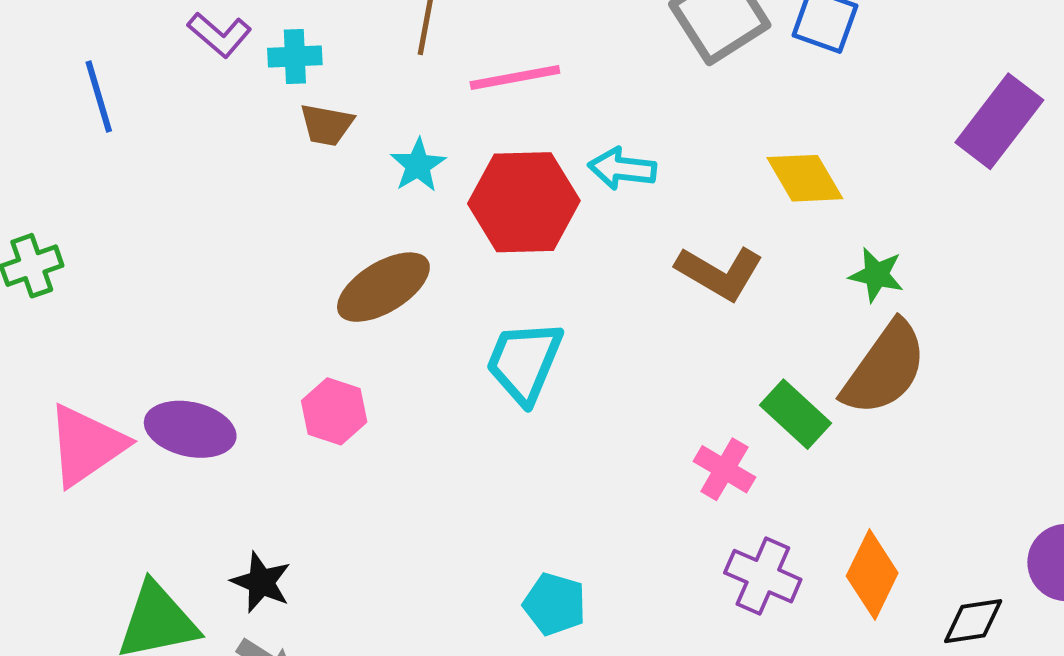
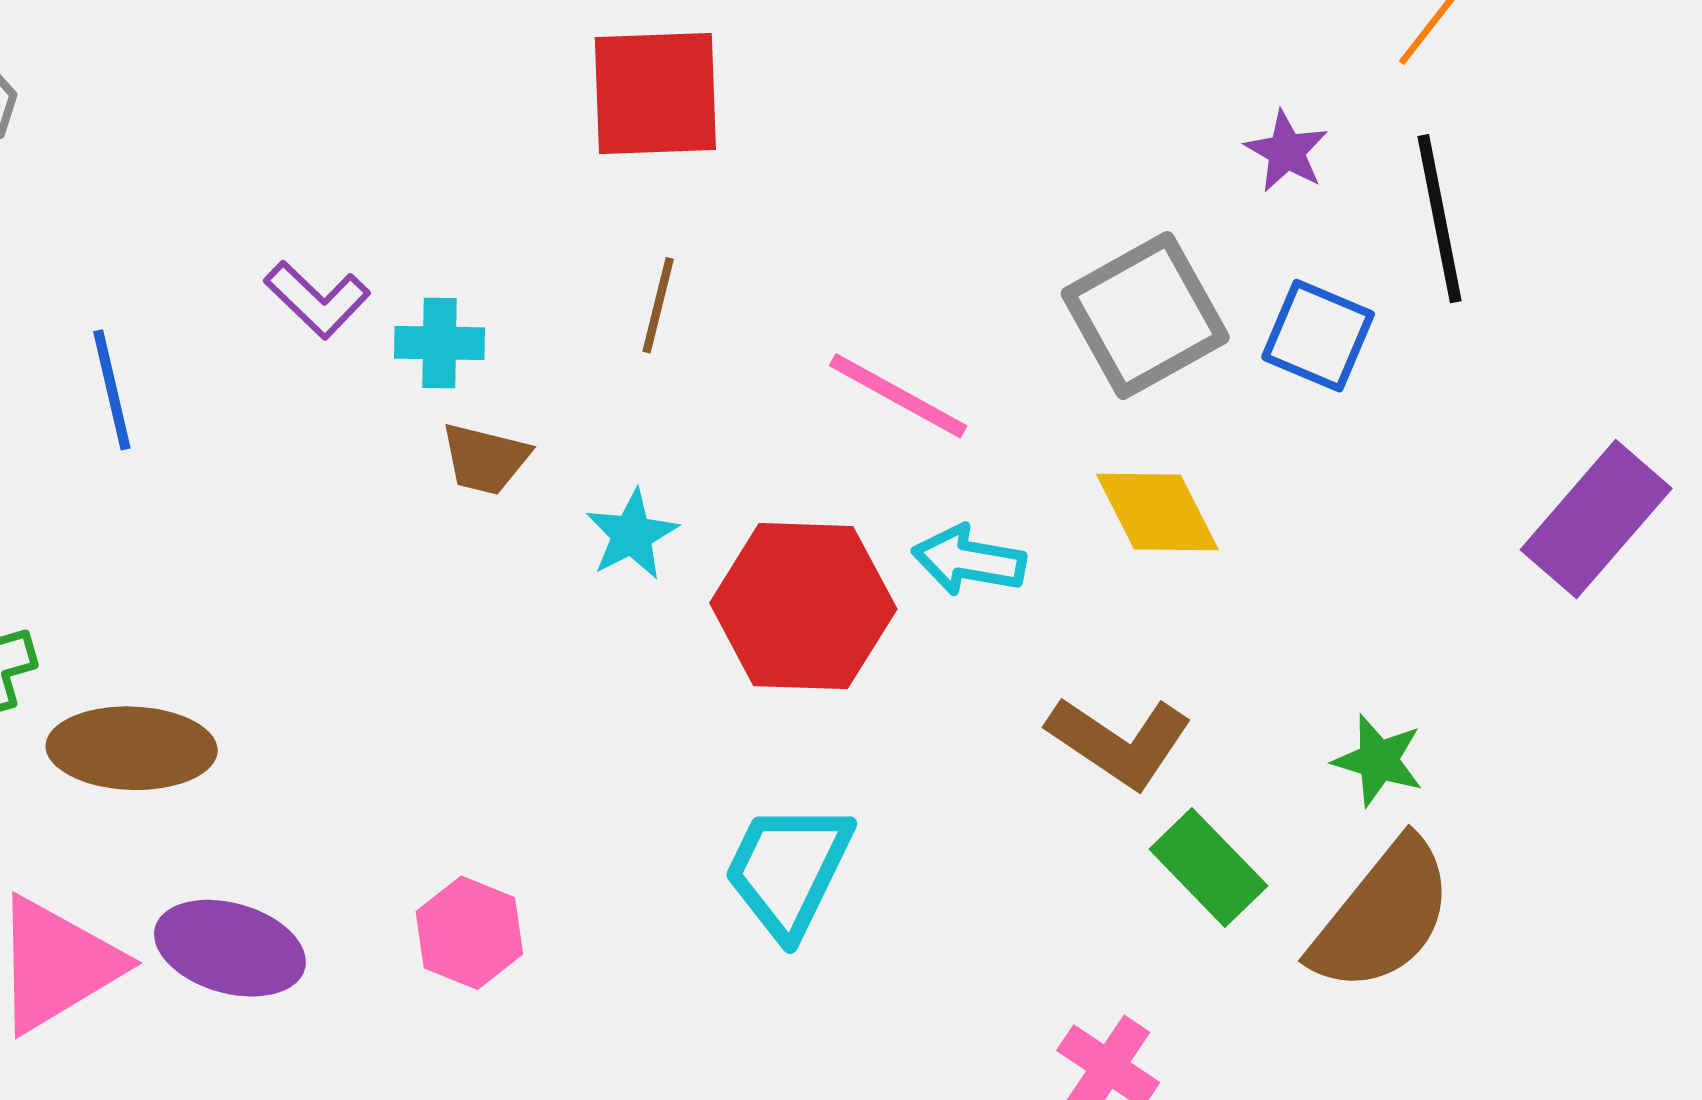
pink line: (515, 78) -> (898, 396), moved, turned 36
yellow diamond: (805, 178) -> (1157, 512), moved
brown ellipse: (383, 287) -> (132, 748), moved, turned 30
green rectangle: (795, 414) -> (1208, 868), moved

